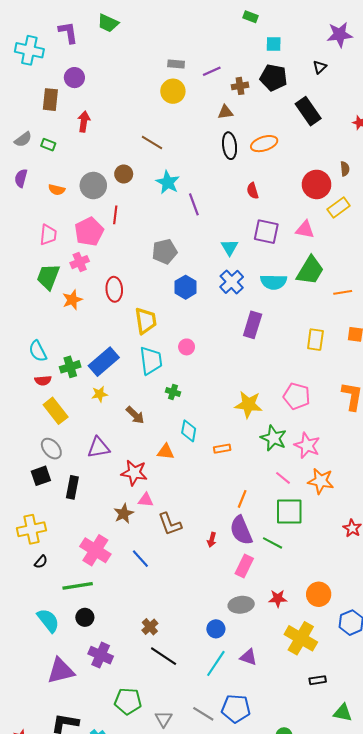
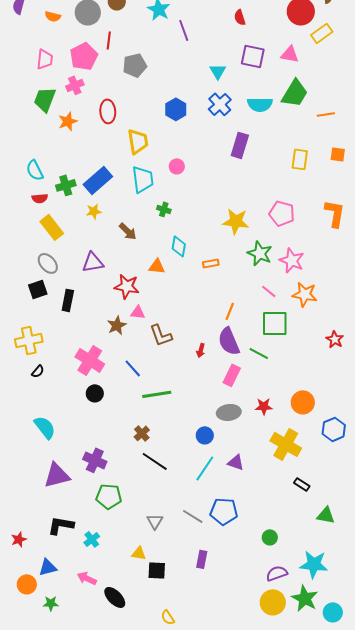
gray pentagon: (165, 252) -> (135, 65), moved
green line: (78, 586) -> (157, 394), moved
black circle: (85, 617) -> (95, 393), moved
black rectangle: (318, 680) -> (302, 484), turned 42
green pentagon: (128, 701) -> (109, 496), moved

